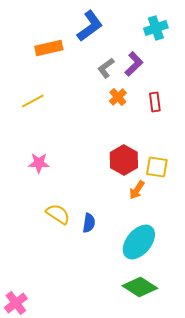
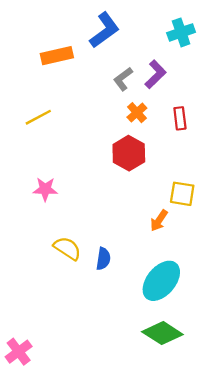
red hexagon: (124, 160) -> (129, 153), moved

